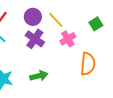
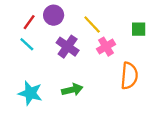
purple circle: (33, 17) -> (54, 15), moved
green square: (96, 24) -> (139, 29), turned 32

